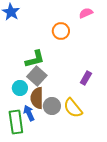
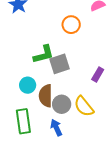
gray square: (37, 76) -> (59, 64), moved, turned 30
blue arrow: (29, 113) -> (56, 128), moved

